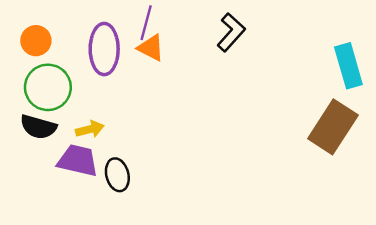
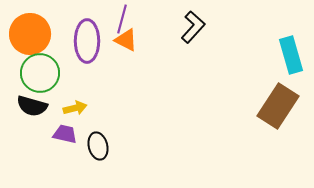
orange circle: (36, 41) -> (30, 34), size x1.6
purple trapezoid: (78, 160) -> (65, 134), size x0.7

